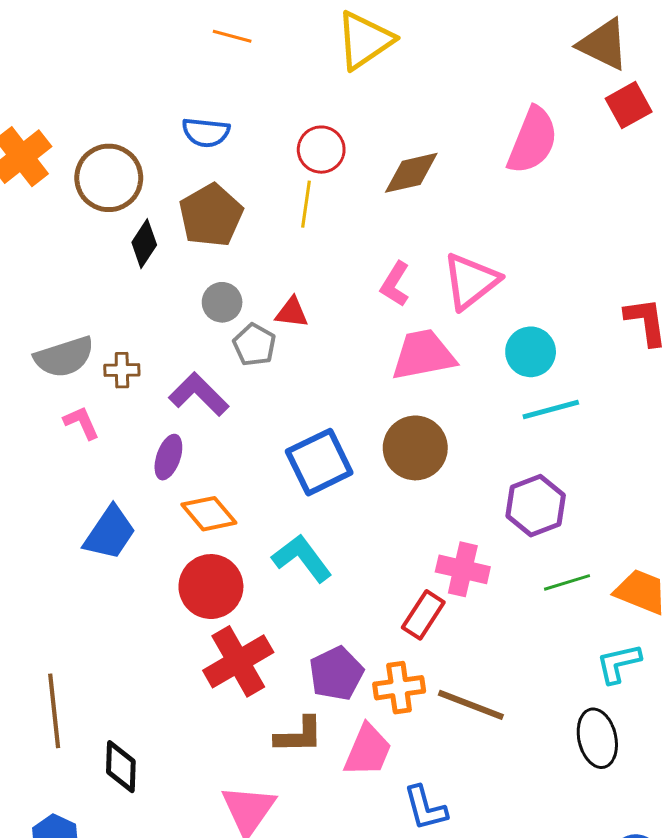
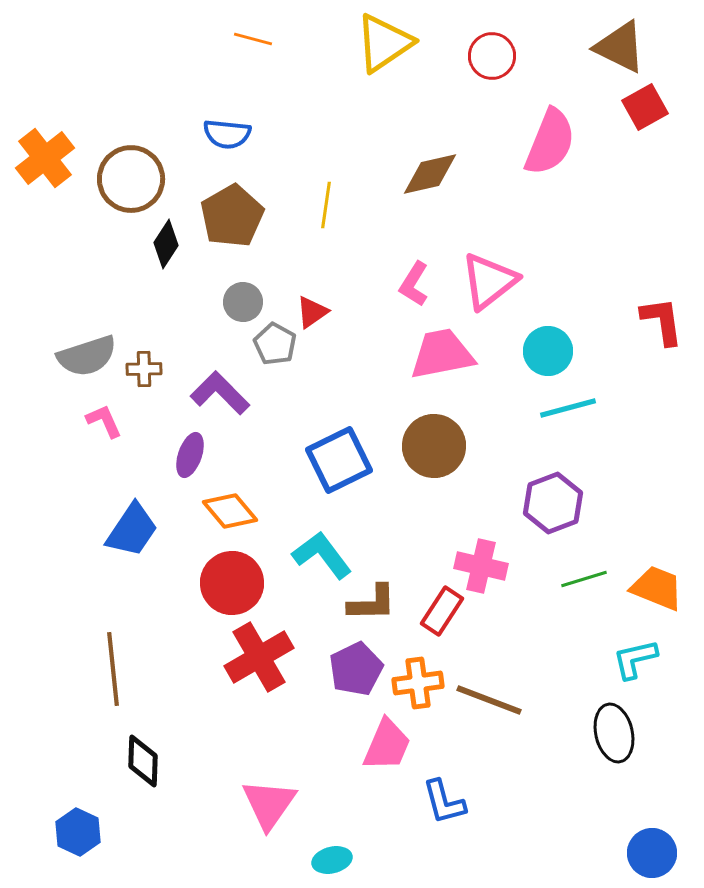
red circle: (321, 150) -> (492, 56), moved
red triangle: (292, 312) -> (312, 312), turned -42
brown line: (54, 711) -> (113, 669), moved
brown L-shape: (299, 735) -> (372, 603), moved

